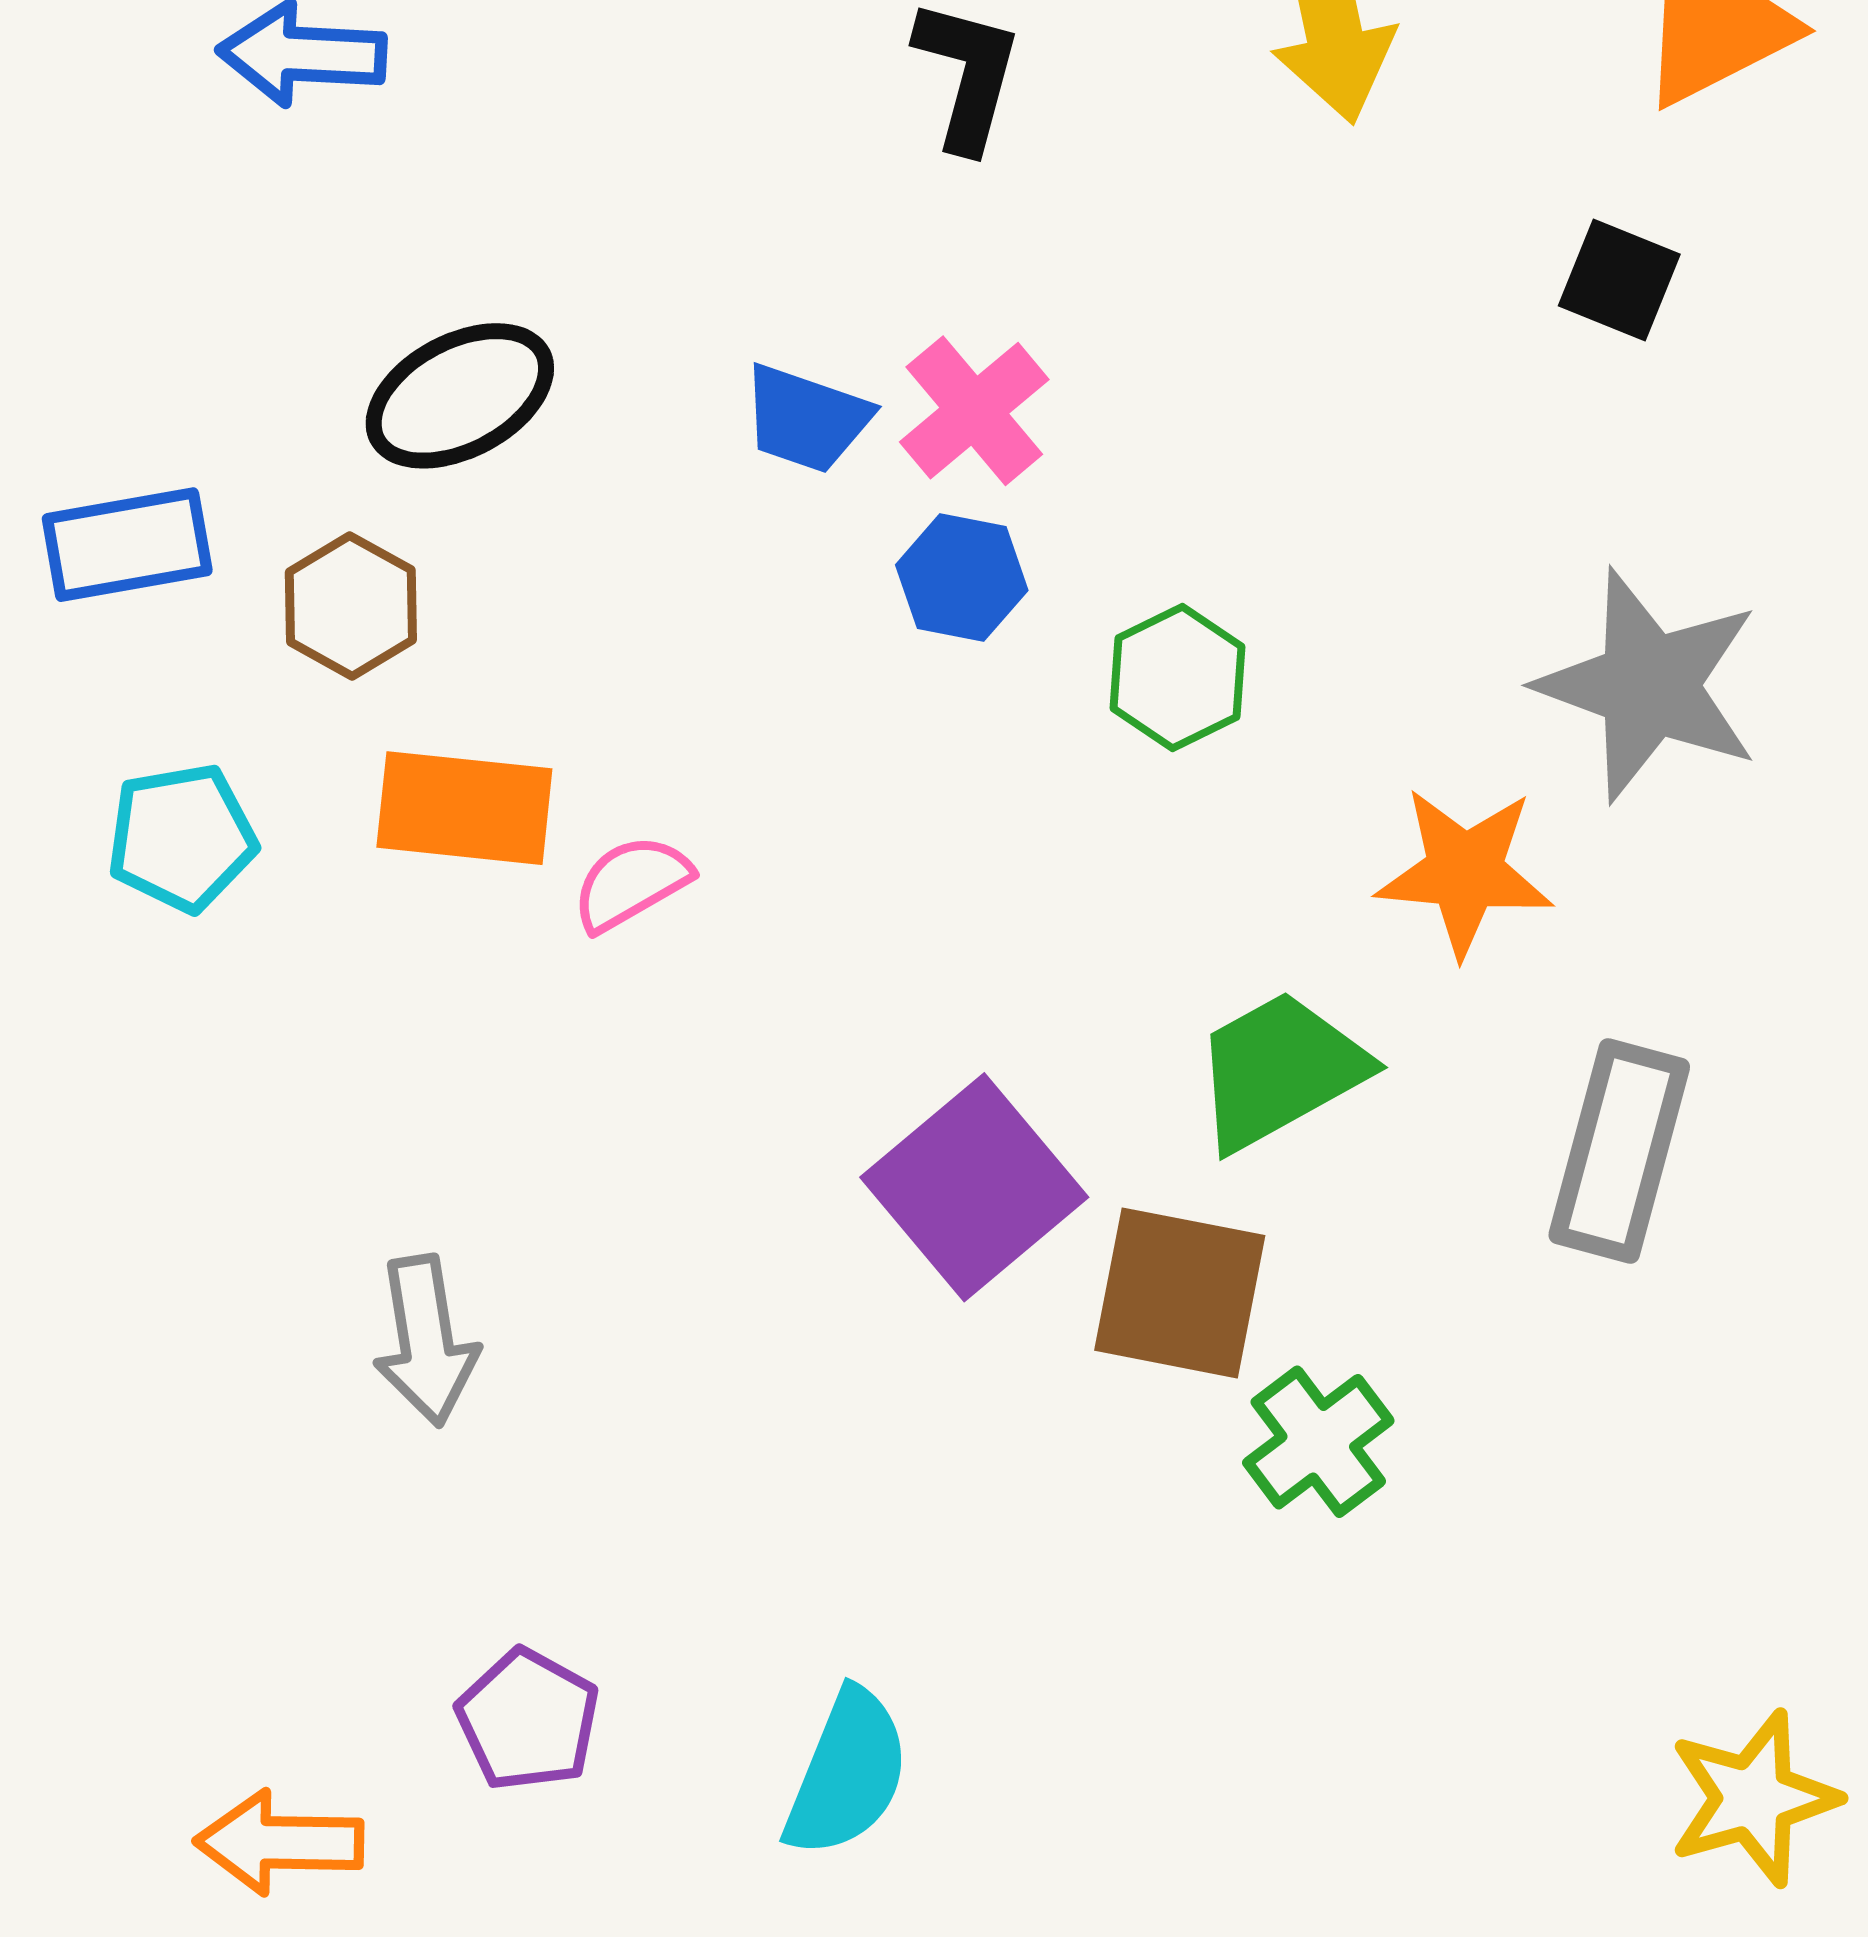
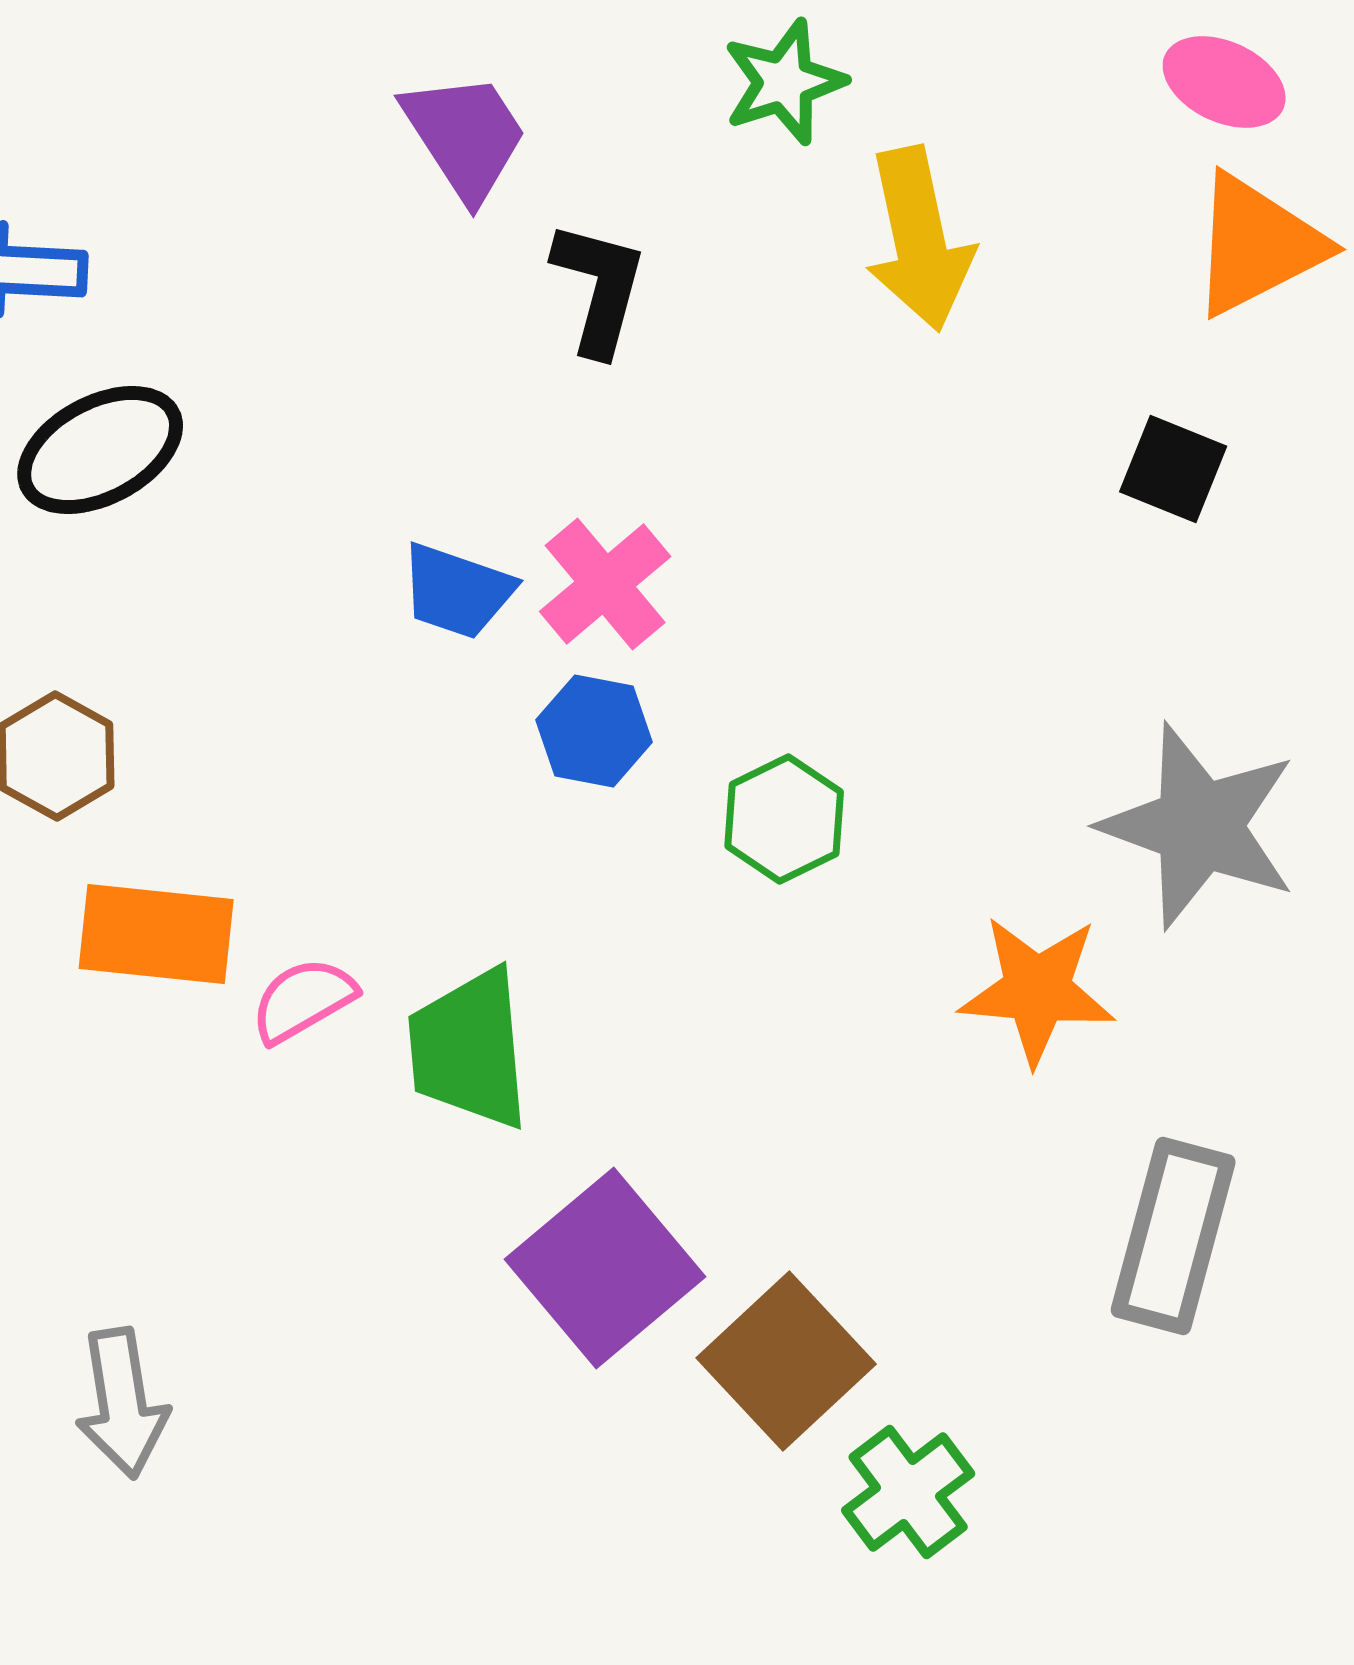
black ellipse: (460, 396) -> (100, 450), moved
green trapezoid: (1280, 1070) -> (469, 1049), moved, turned -66
brown square: (1180, 1293) -> (786, 1361), turned 36

